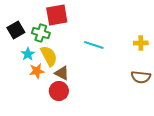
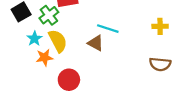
green cross: (41, 33) -> (49, 15), turned 36
brown triangle: (62, 73) -> (96, 43), moved

